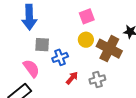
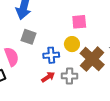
blue cross: (60, 57) -> (51, 55), moved
gray cross: (97, 80) -> (69, 76), moved

